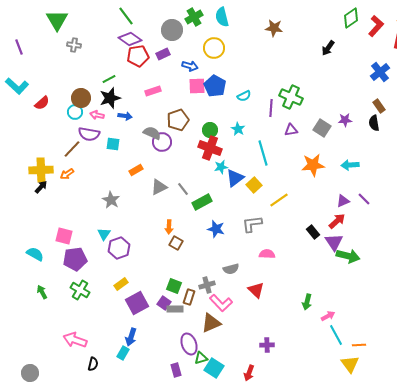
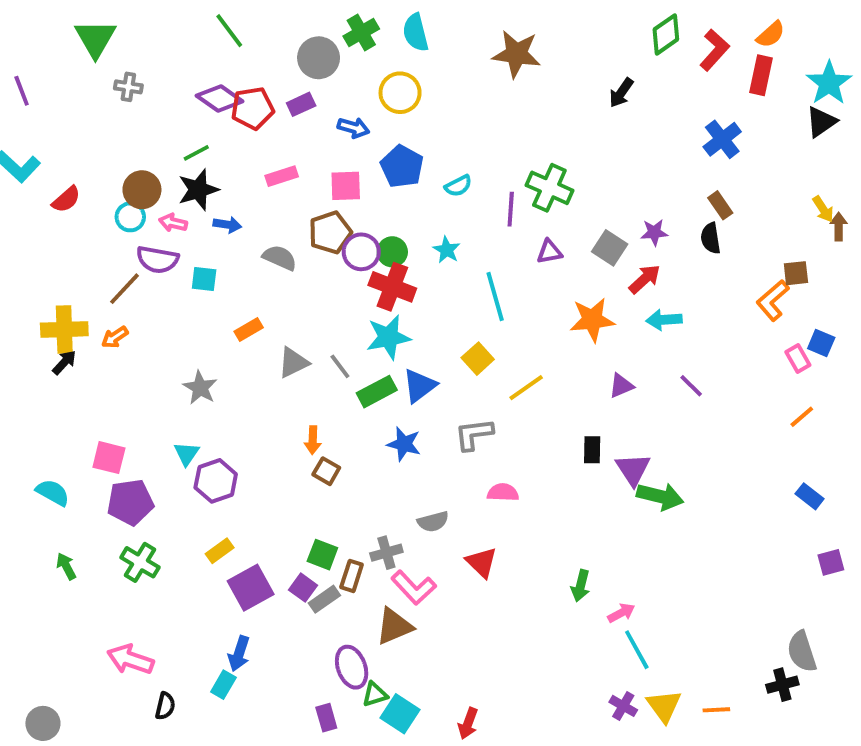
brown star: (274, 28) -> (516, 54), size x1.4
purple diamond: (130, 39) -> (220, 99), moved
pink square: (197, 86) -> (346, 186), moved
purple circle: (162, 142) -> (361, 252), moved
cyan star: (221, 167) -> (388, 337), moved, size x1.6
blue triangle: (235, 178) -> (419, 386), moved
purple triangle: (343, 201) -> (621, 386), moved
red arrow: (337, 221) -> (645, 279), moved
black rectangle: (313, 232) -> (592, 450), turned 40
gray rectangle: (175, 309) -> (324, 599), turned -35
purple cross: (267, 345) -> (623, 706), moved, turned 32
orange line: (359, 345) -> (716, 710), moved

